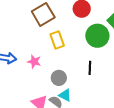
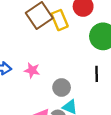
yellow rectangle: (57, 40) -> (60, 20), moved

